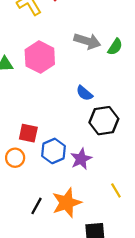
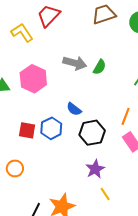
red square: (28, 133) -> (27, 130), moved
blue hexagon: (53, 151) -> (51, 128), moved
purple star: (81, 159) -> (95, 169), moved

